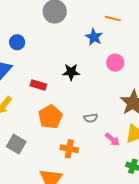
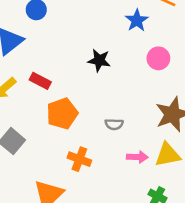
red rectangle: (38, 85) -> (40, 81), moved
pink arrow: (112, 140) -> (137, 157), turned -49

